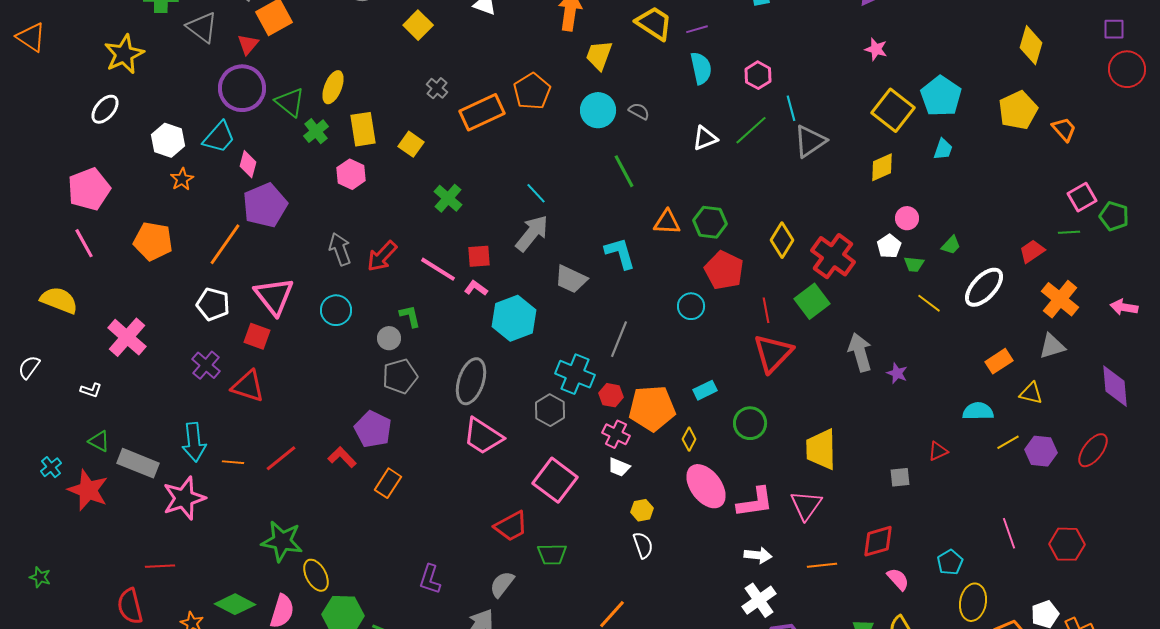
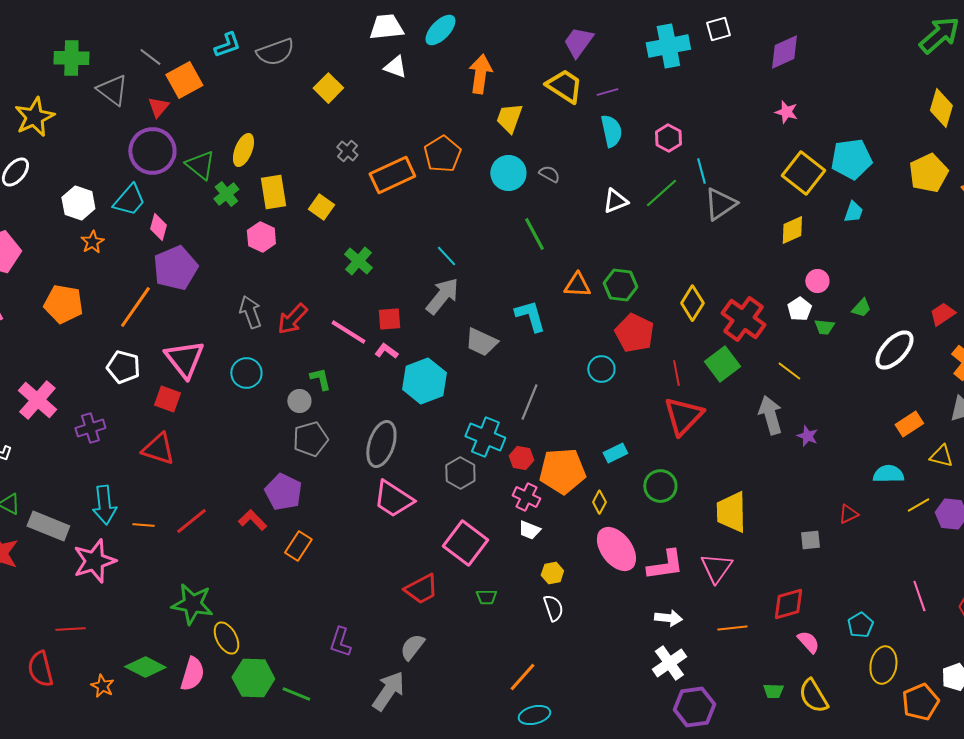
cyan pentagon: (941, 96) -> (851, 159), turned 30
yellow line: (929, 303) -> (789, 371), moved
purple cross: (206, 365) -> (90, 428), moved, turned 32
green trapezoid: (552, 554) -> (486, 597), moved, size x0.7

